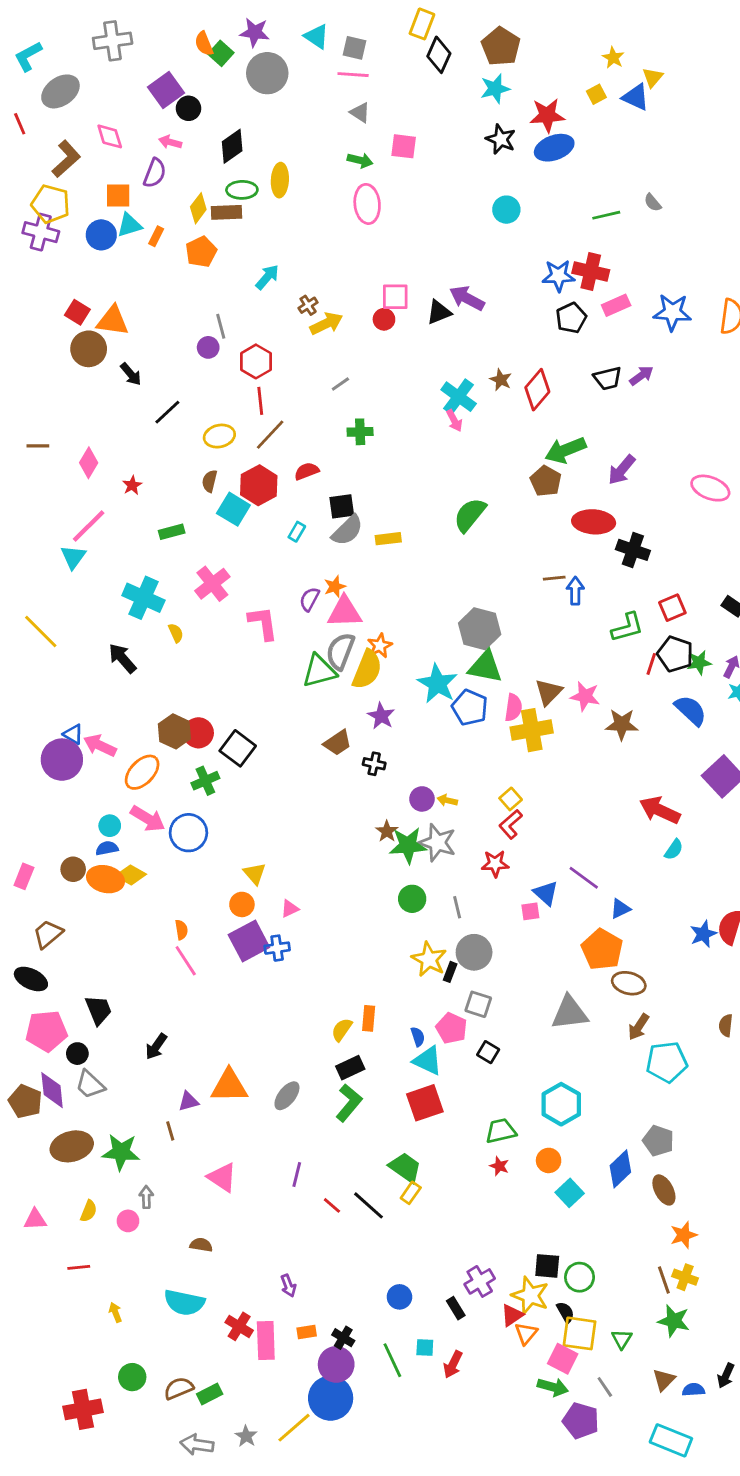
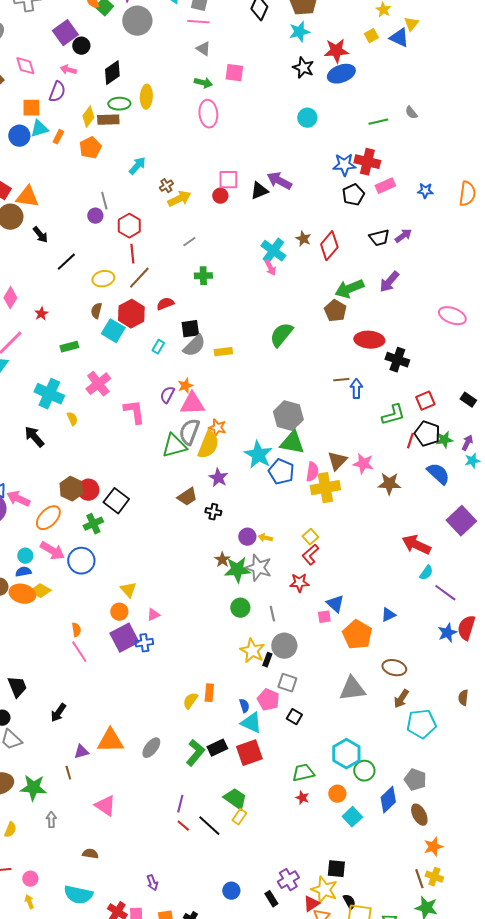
blue star: (672, 312) -> (425, 191), size x0.6
purple arrow: (622, 470) -> (389, 282), moved
orange star: (380, 646) -> (217, 428), turned -30
purple line: (584, 878) -> (445, 593), moved
orange pentagon: (602, 949) -> (357, 635), moved
black rectangle: (350, 1068) -> (217, 748), moved
purple line: (297, 1175) -> (180, 804), moved
pink circle: (128, 1221) -> (30, 879), moved
green circle: (580, 1277) -> (364, 771), moved

